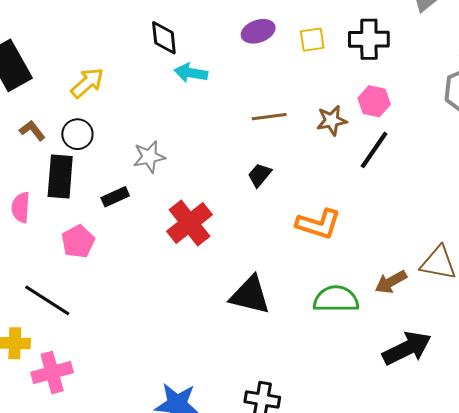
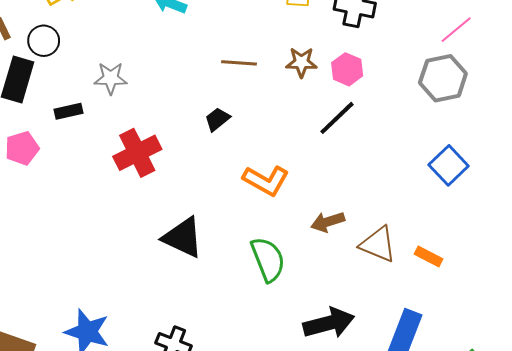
brown star: (332, 120) -> (301, 62), moved
brown arrow: (391, 282) -> (328, 222), moved
green semicircle: (336, 299) -> (268, 259), turned 57

